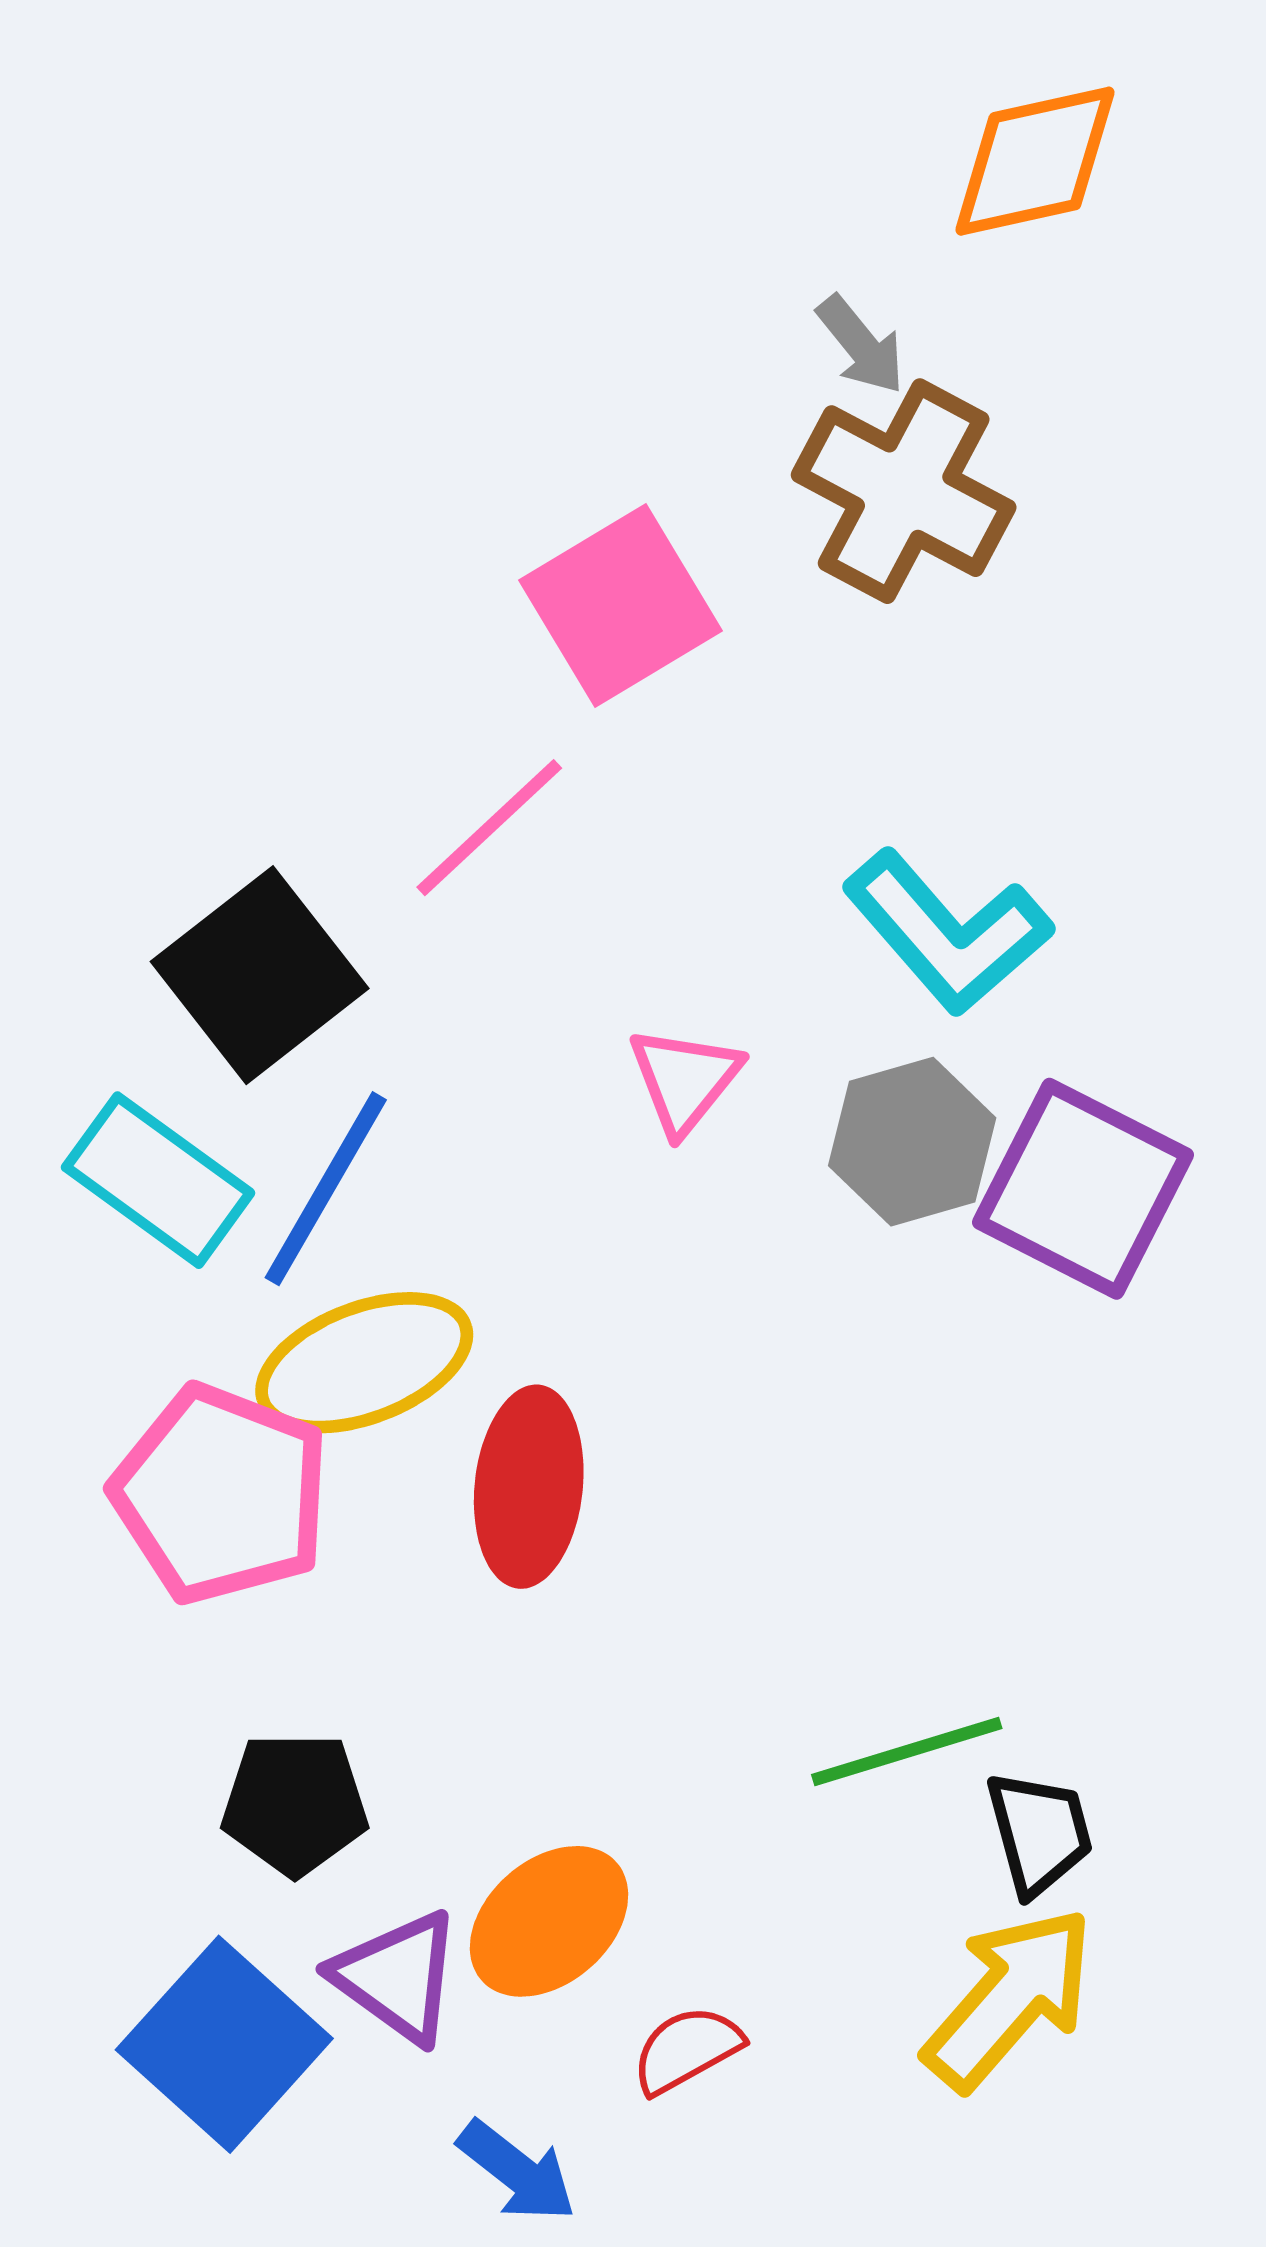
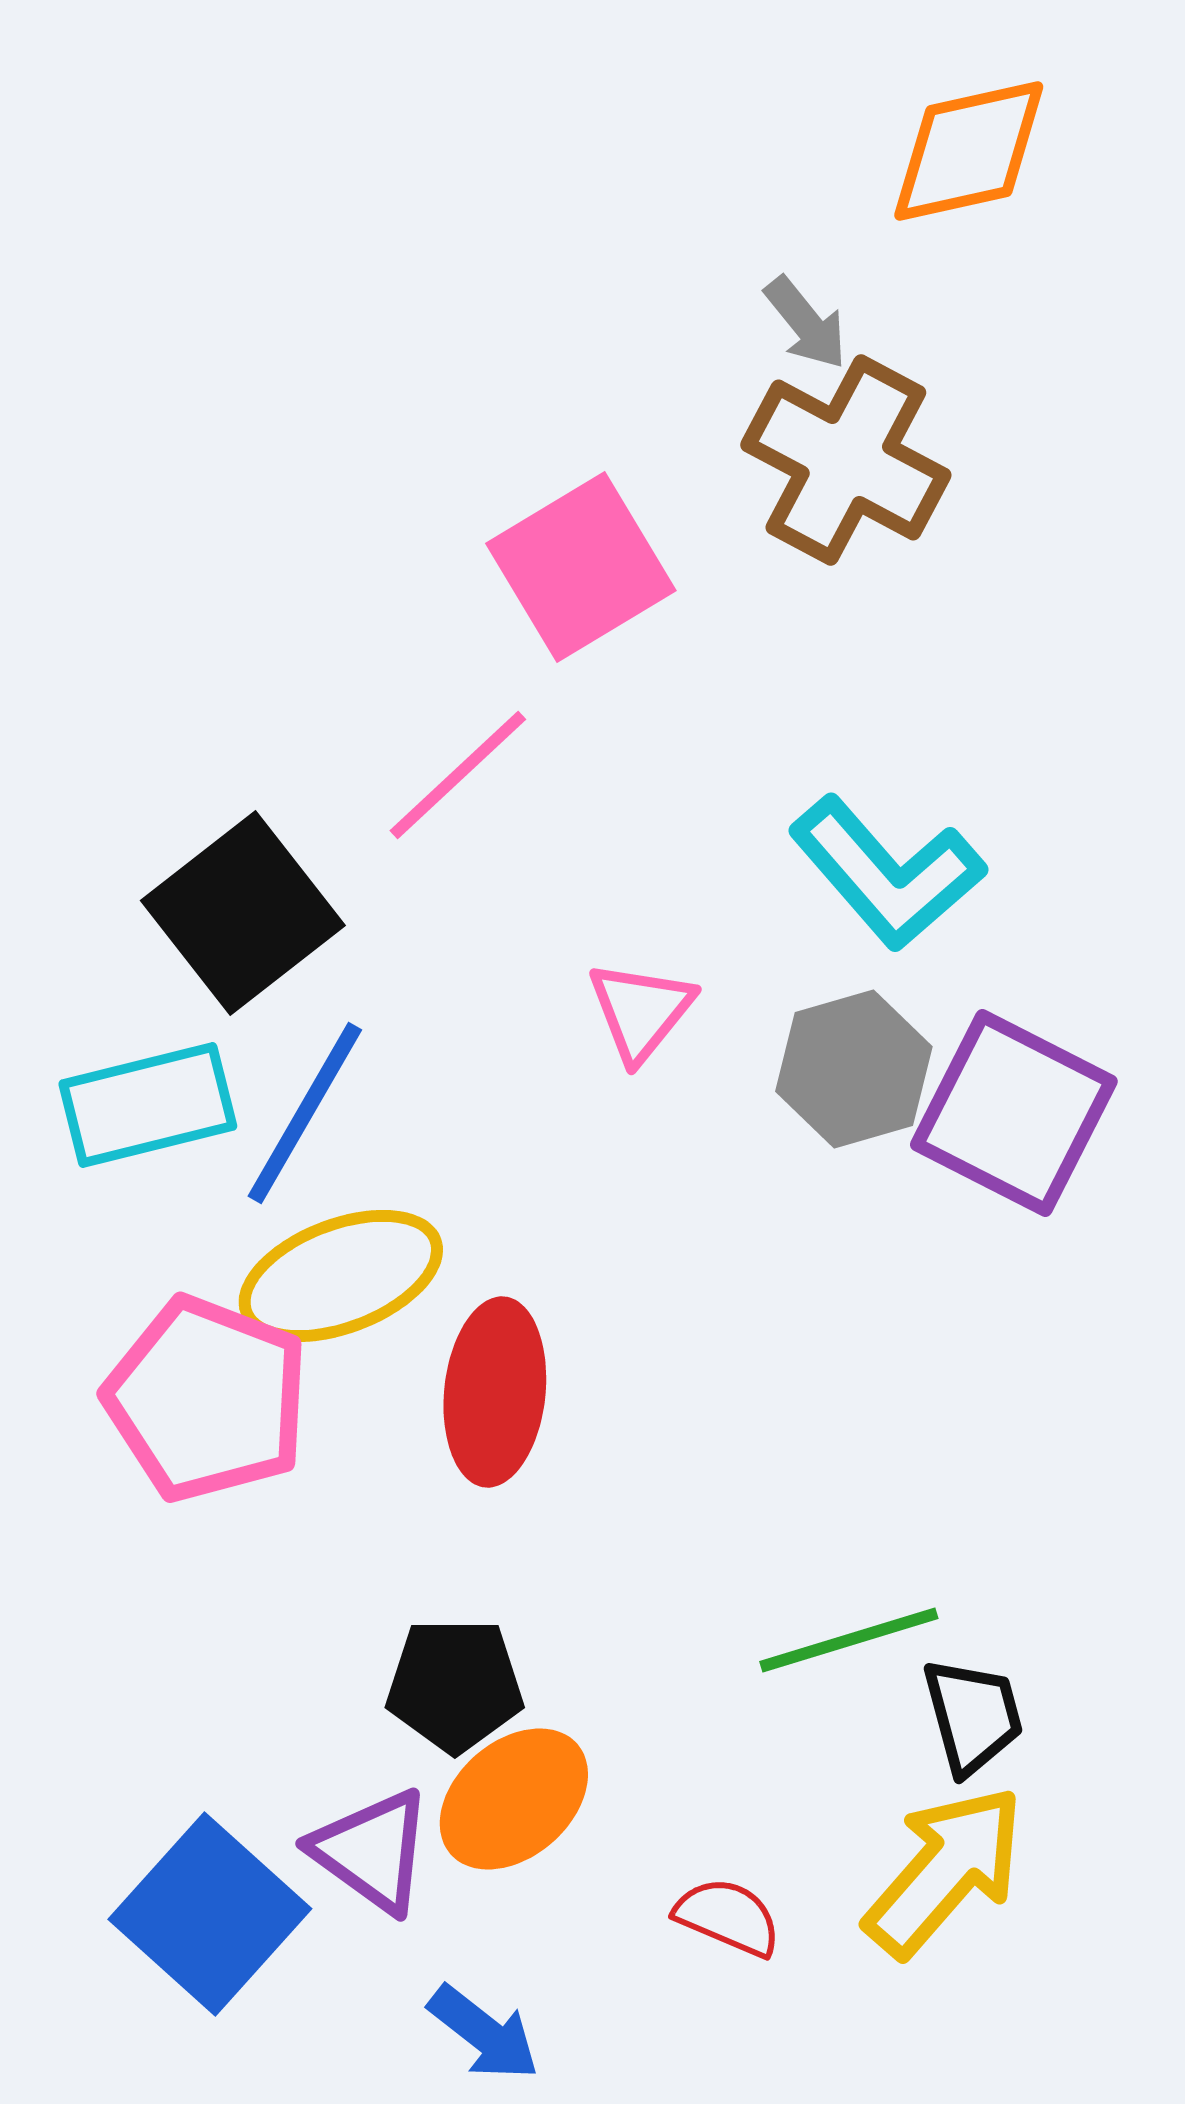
cyan rectangle: (158, 1180) -> (148, 1105), turned -50
black pentagon: (295, 1804) -> (455, 1685), moved
red semicircle: (687, 2050) -> (728, 1917), moved, turned 52

